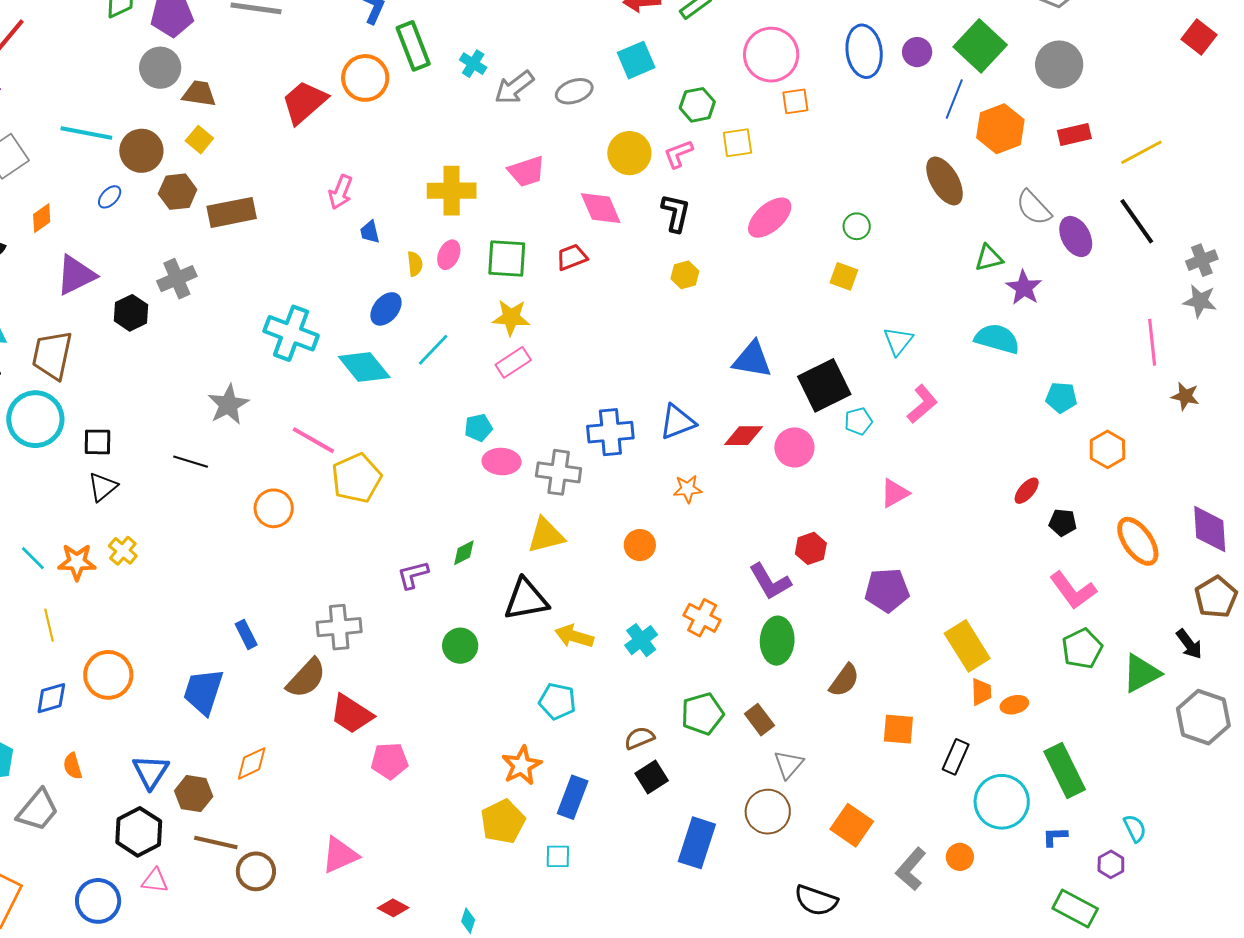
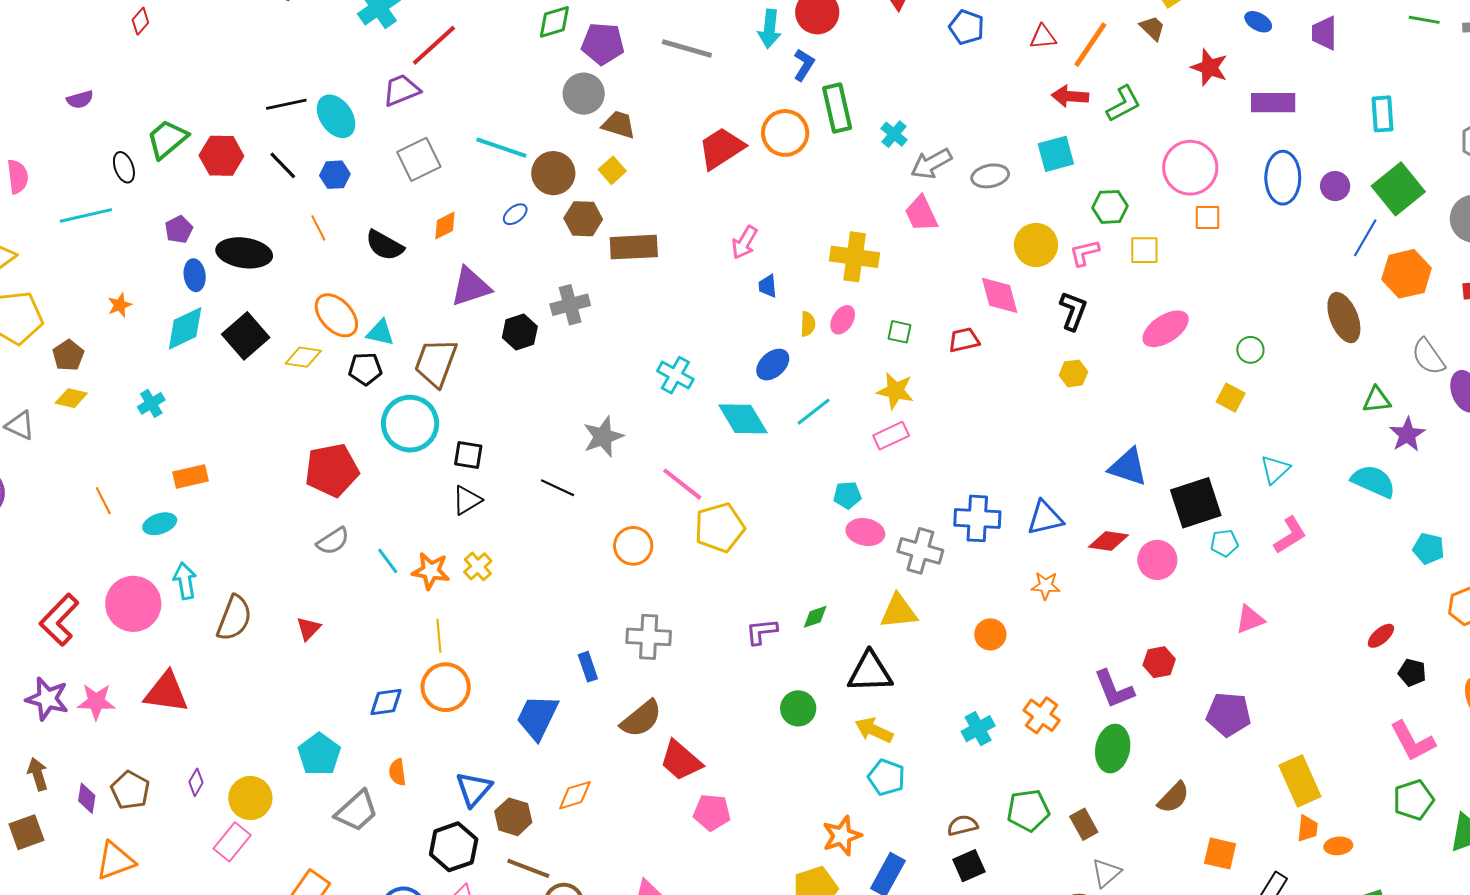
pink trapezoid: (527, 171) -> (921, 214), moved, turned 75
green square: (507, 258) -> (900, 332), size x0.6
cyan cross: (291, 333) -> (675, 375), size x0.7
yellow line: (49, 625) -> (439, 636), moved
gray cross: (339, 627) -> (649, 637), moved
yellow arrow: (574, 636) -> (874, 730), moved

